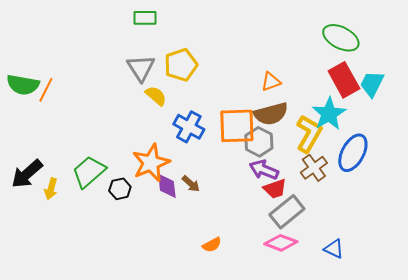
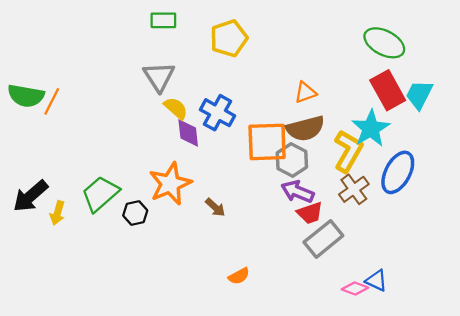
yellow pentagon: (181, 65) -> (229, 38), moved
blue cross: (189, 127) -> (217, 113), moved
purple diamond: (167, 186) -> (188, 133), moved
pink diamond: (281, 243) -> (355, 288), moved, size x0.7

